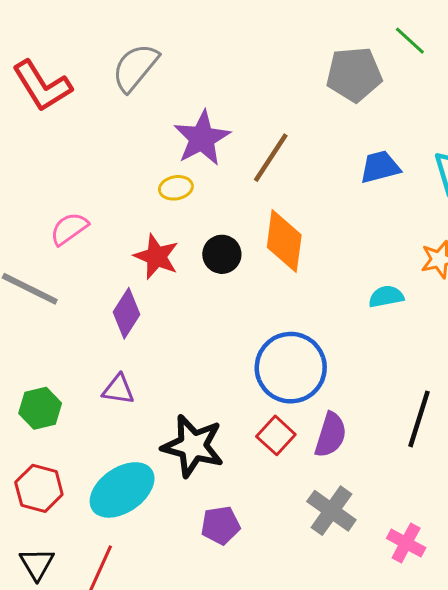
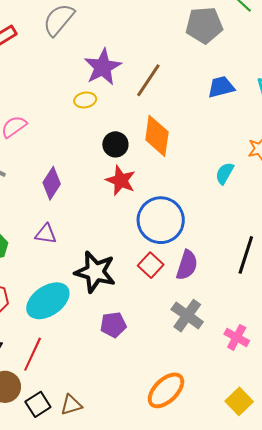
red star: (156, 257) -> (121, 180), moved
cyan semicircle: (386, 297) -> (225, 173), turned -50

